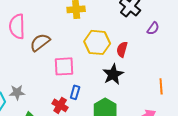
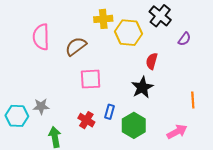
brown semicircle: (40, 42) -> (76, 46), moved
yellow hexagon: (97, 42) -> (129, 33), moved
blue rectangle: (75, 92) -> (110, 112), moved

